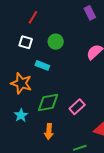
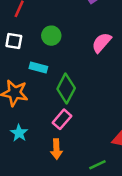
green diamond: (48, 103) -> (66, 88), moved, turned -45
pink rectangle: (77, 107) -> (62, 119), moved

